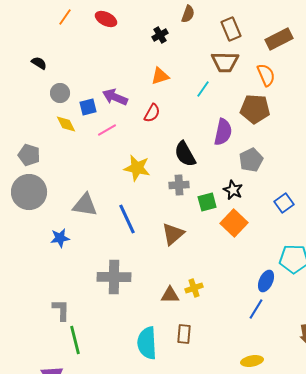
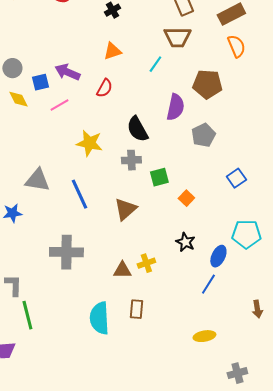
orange semicircle: (266, 75) -> (236, 46), moved
black star: (233, 190) -> (185, 242), moved
orange square: (234, 223) -> (186, 198), size x0.6

